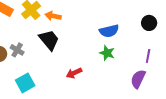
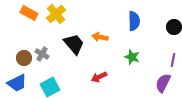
orange arrow: (53, 16) -> (100, 37), moved
blue semicircle: (109, 31) -> (134, 21), moved, turned -78

